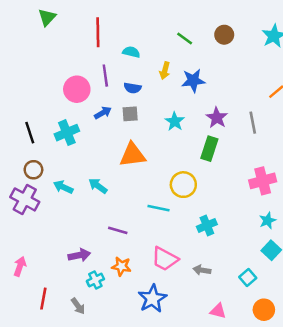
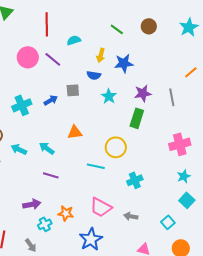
cyan semicircle: (131, 52) -> (74, 40), turned -32
purple line: (105, 76) -> (53, 59), turned -42
blue semicircle: (133, 88) -> (94, 75), moved
pink circle: (77, 89) -> (28, 57), moved
blue arrow: (103, 113) -> (51, 100), moved
purple star: (217, 118) -> (143, 93), turned 30
orange triangle: (133, 155) -> (75, 132), moved, size x0.7
purple line: (118, 230) -> (51, 175), moved

